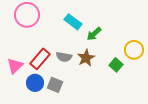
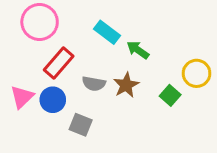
green arrow: (94, 34) -> (138, 50), turned 77
red rectangle: (40, 59) -> (59, 63), moved
blue circle: (35, 83) -> (53, 100), moved

